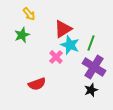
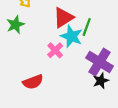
green line: (91, 43) -> (87, 27), moved
black star: (91, 90) -> (101, 81), moved

